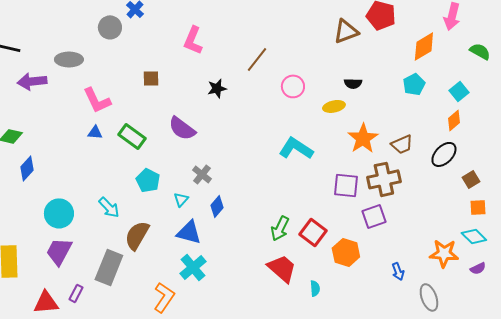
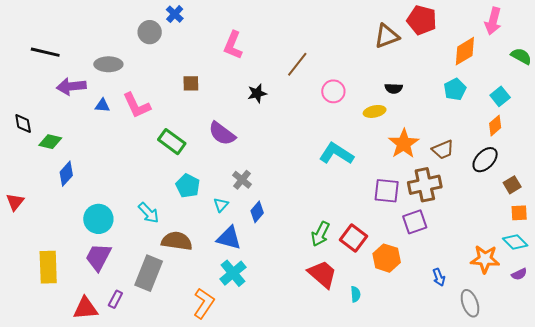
blue triangle: (95, 132) -> (102, 105), moved
brown semicircle: (137, 235) -> (177, 241), turned 68

